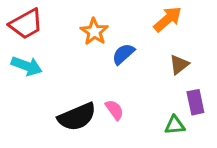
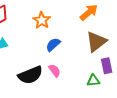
blue semicircle: (123, 54) -> (53, 45), moved
brown triangle: (179, 65) -> (96, 42), size x1.6

